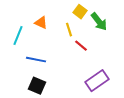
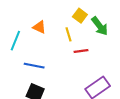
red line: (81, 46) -> (81, 51), turned -48

